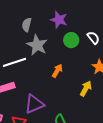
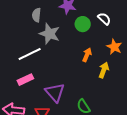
orange arrow: (57, 71) -> (87, 55), moved
purple triangle: (34, 104) -> (55, 92), turned -40

